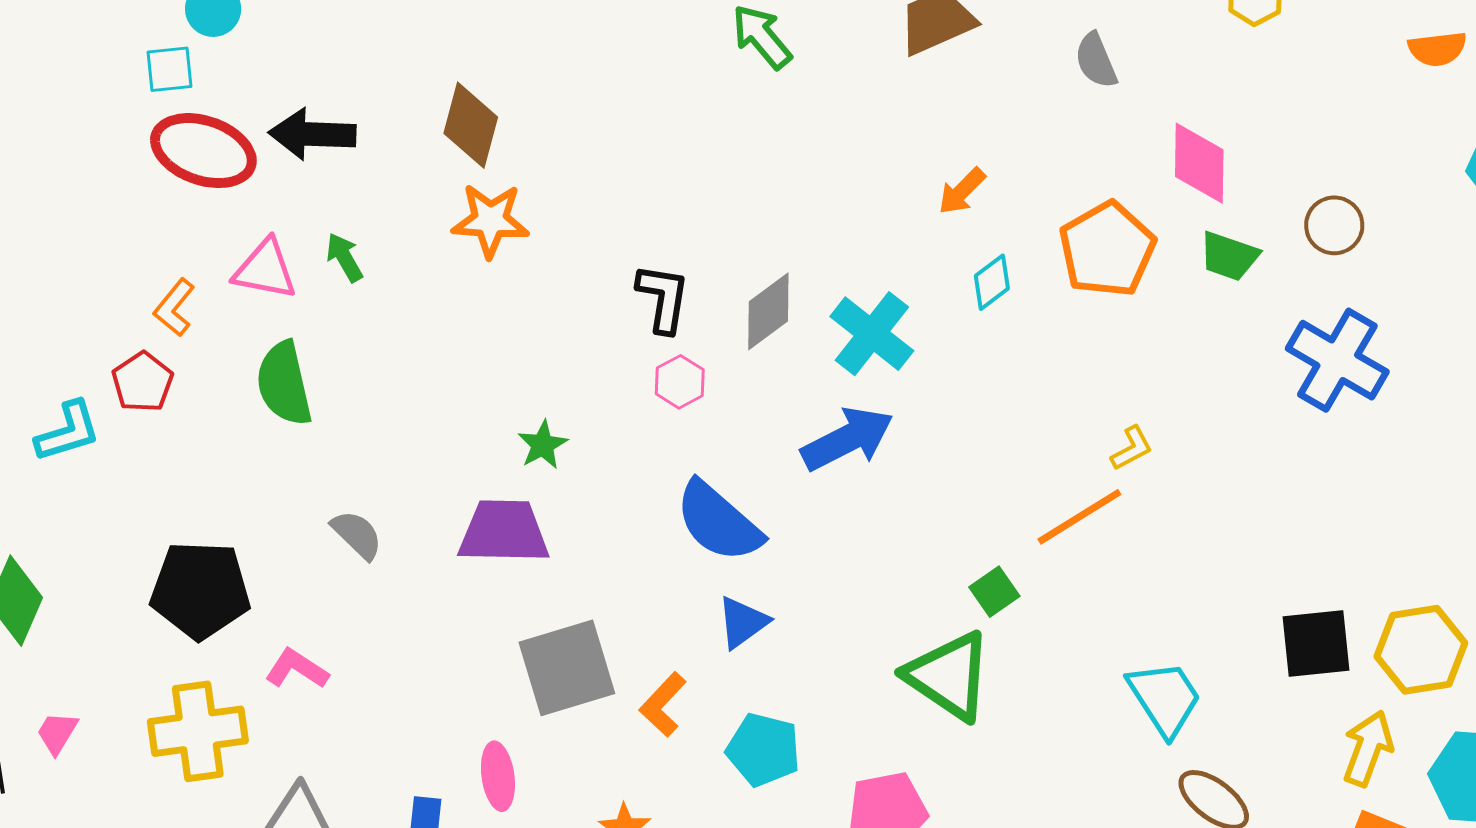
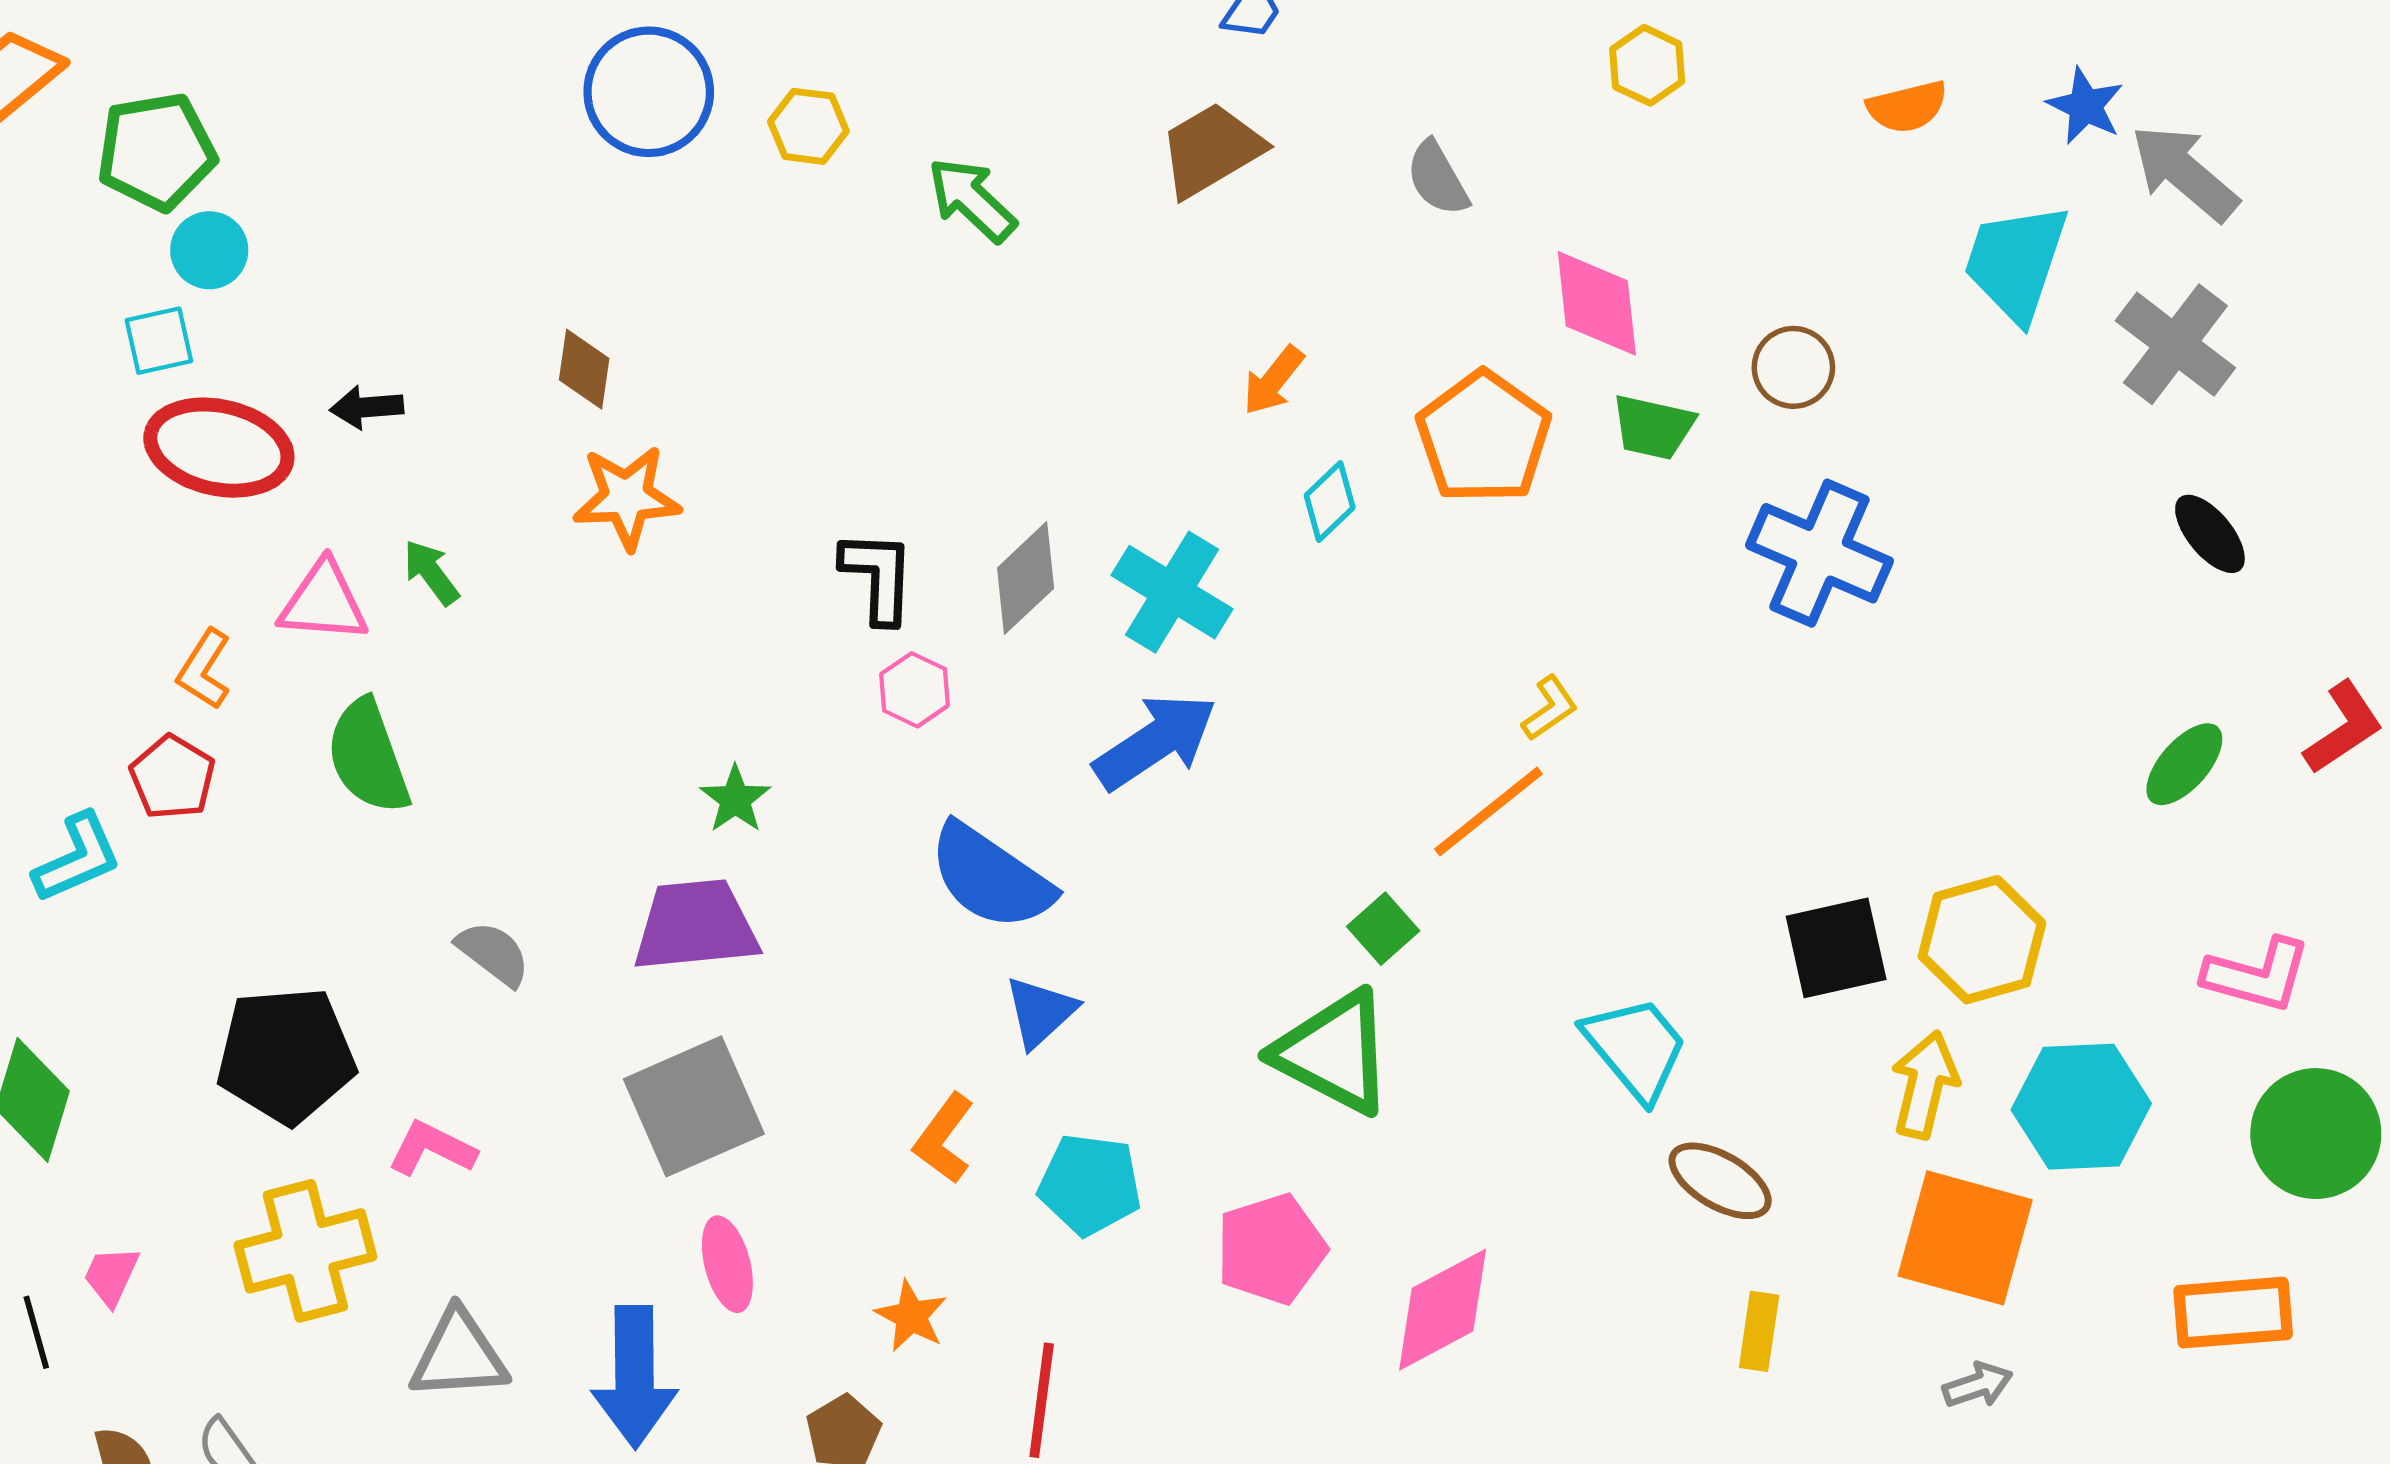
brown diamond: (471, 125) -> (584, 369), size x0.7
black arrow: (312, 134) -> (367, 407), size x0.6
gray square: (567, 668) -> (694, 1106), moved

